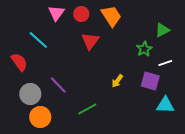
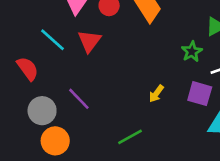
red triangle: (90, 41) -> (89, 41), moved
green line: (87, 109) -> (130, 137), moved

